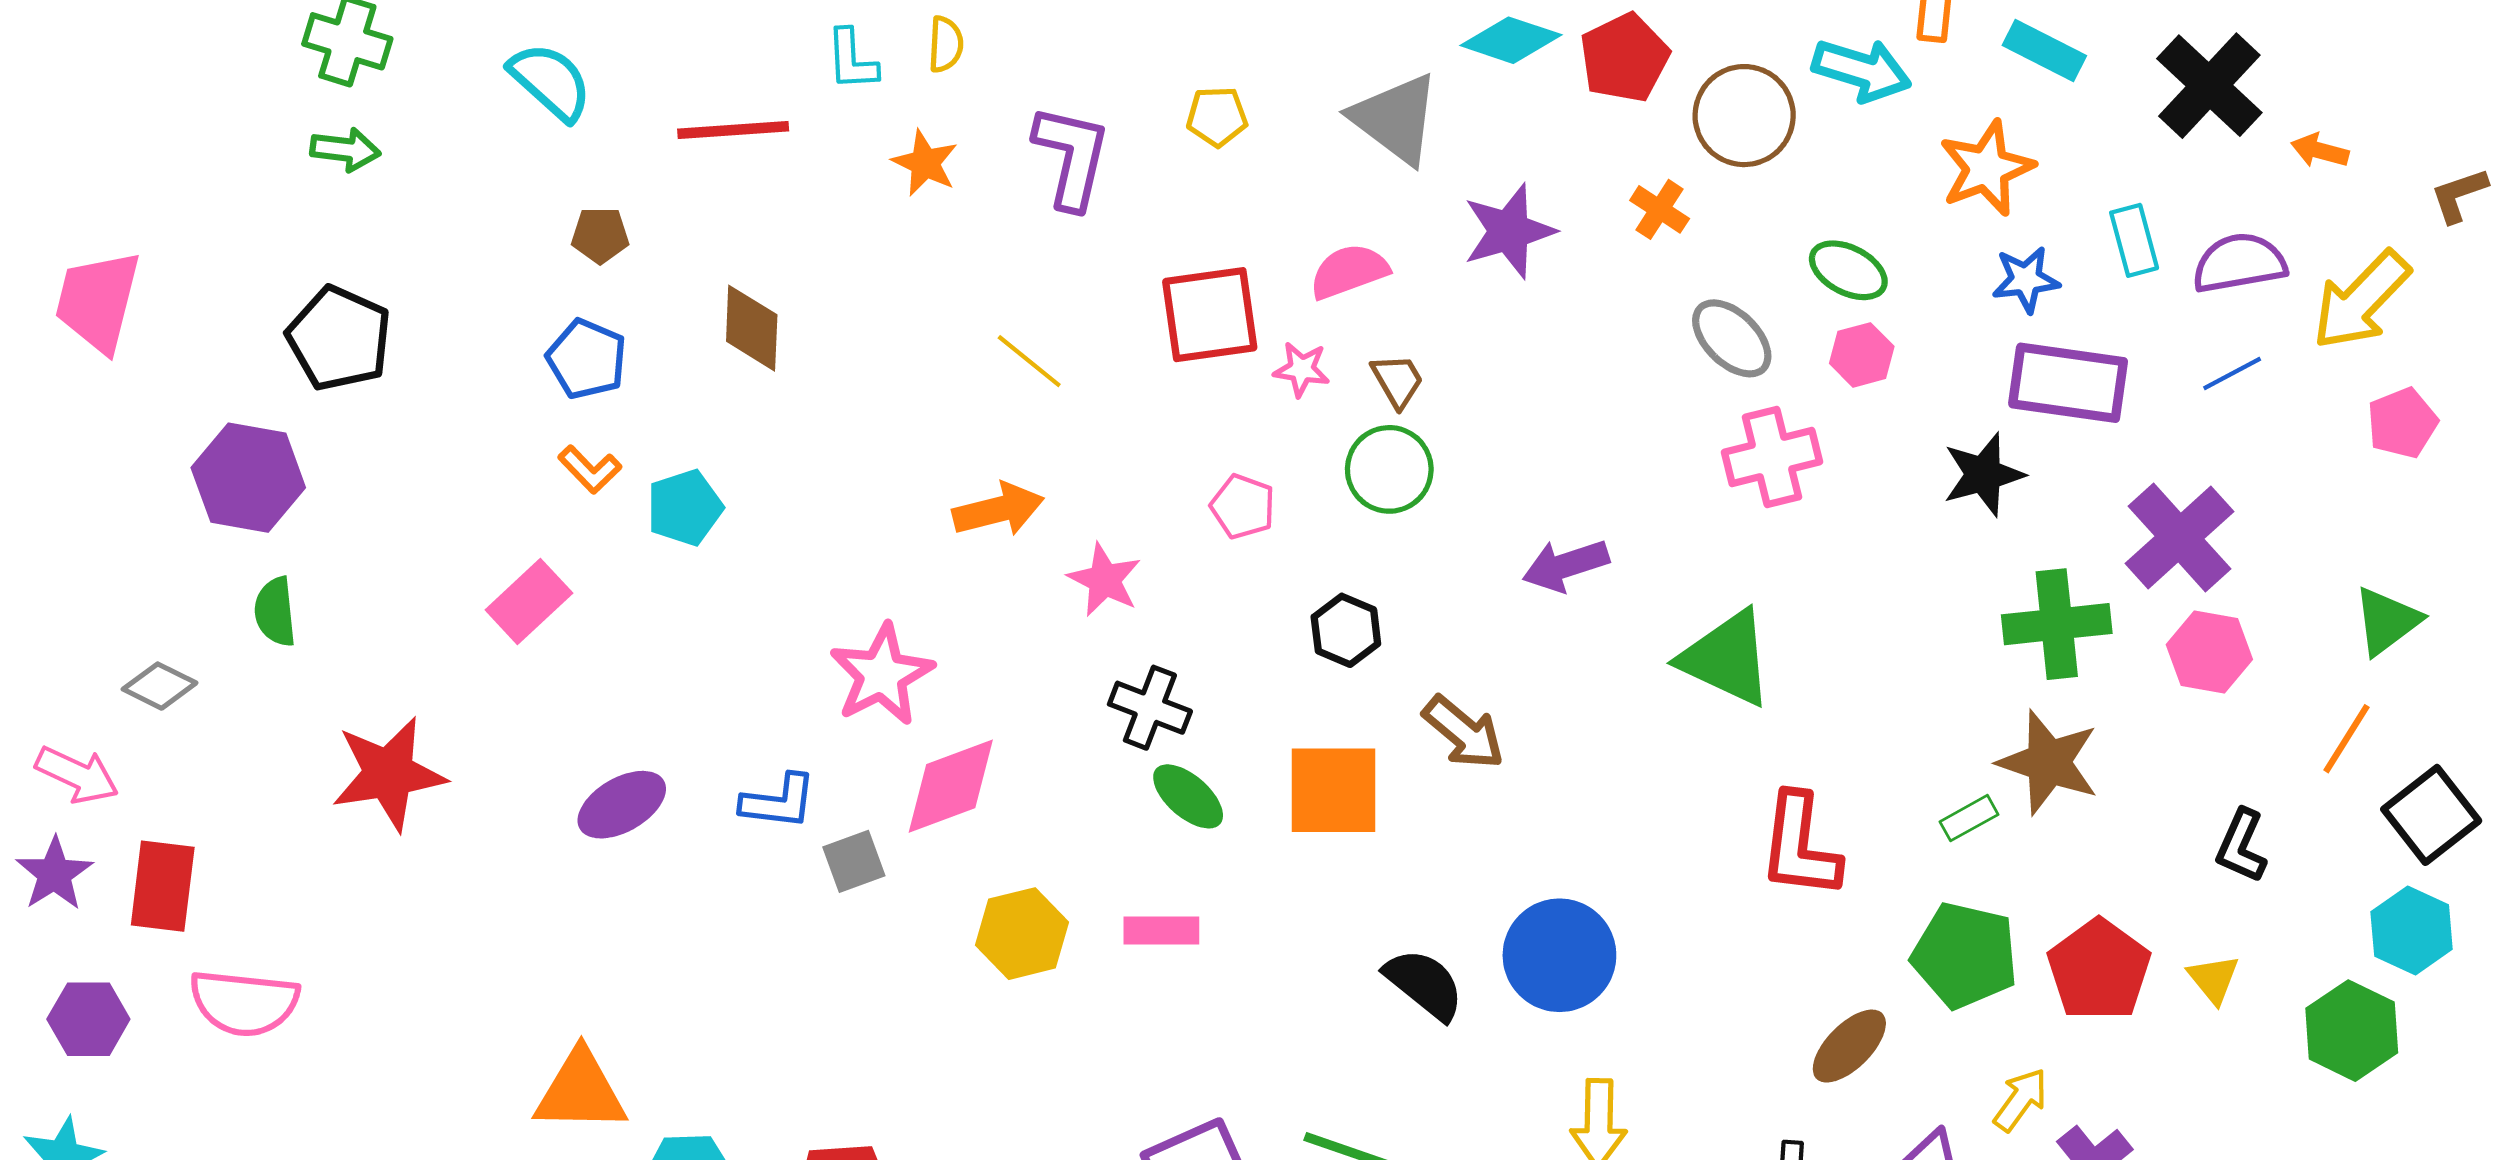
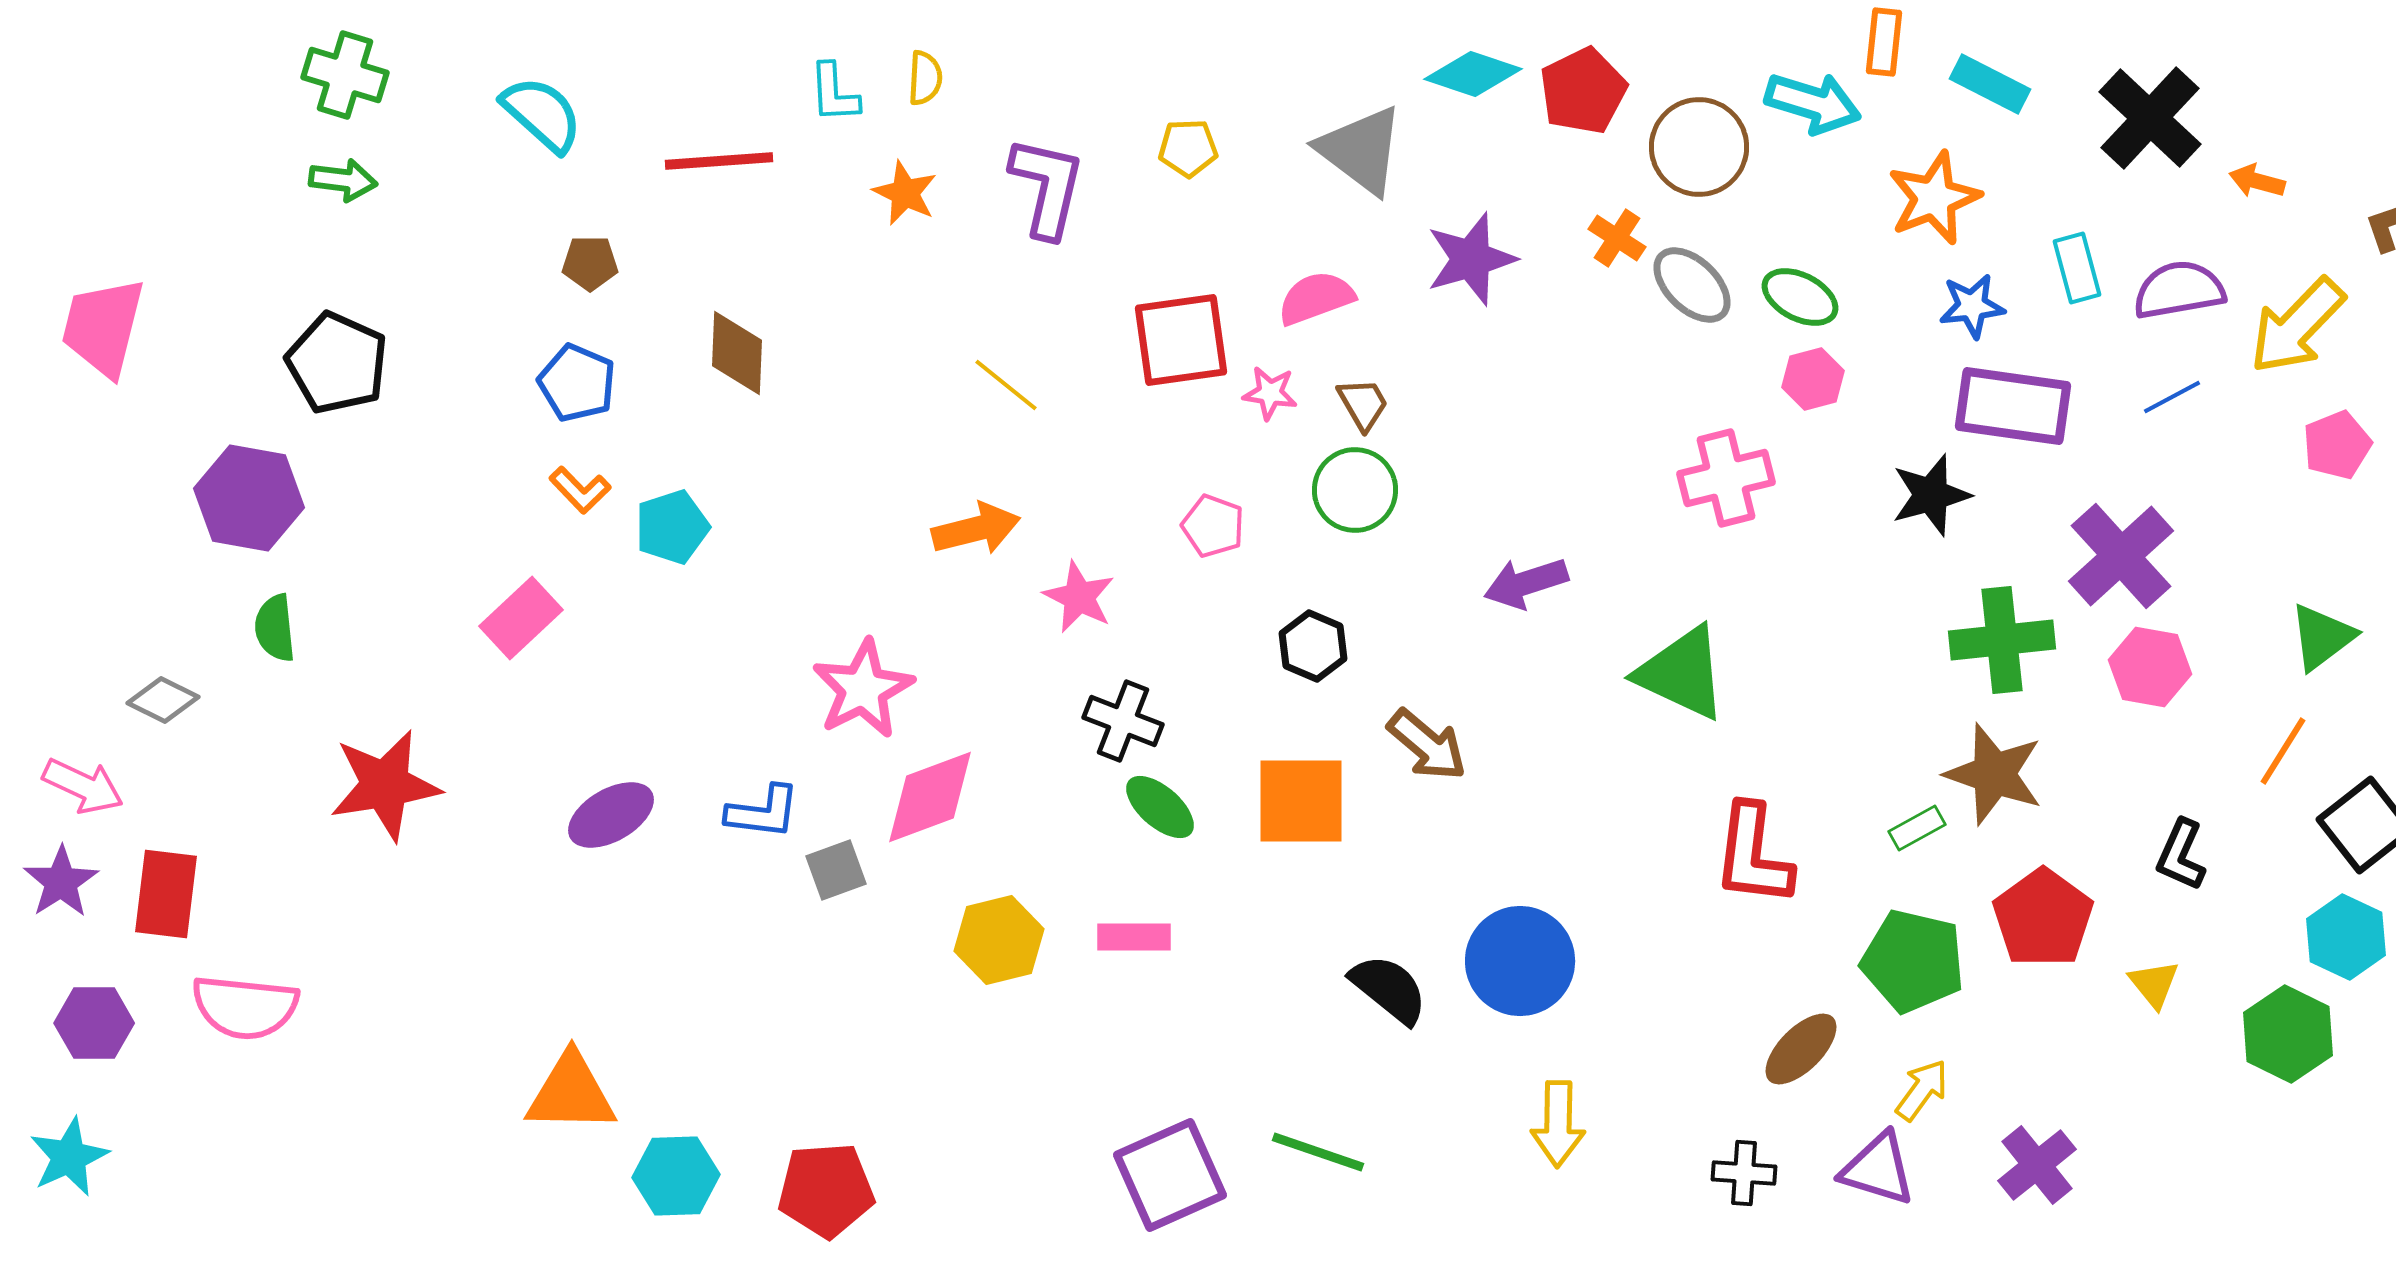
gray ellipse: (1732, 338) -> (1692, 285), moved
red pentagon: (2099, 970) -> (2043, 918), moved
yellow arrow: (2021, 1100) -> (1922, 1090), moved

